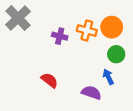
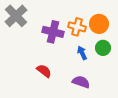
purple cross: (60, 36) -> (53, 32), size x1.5
blue arrow: (108, 77) -> (82, 53), moved

